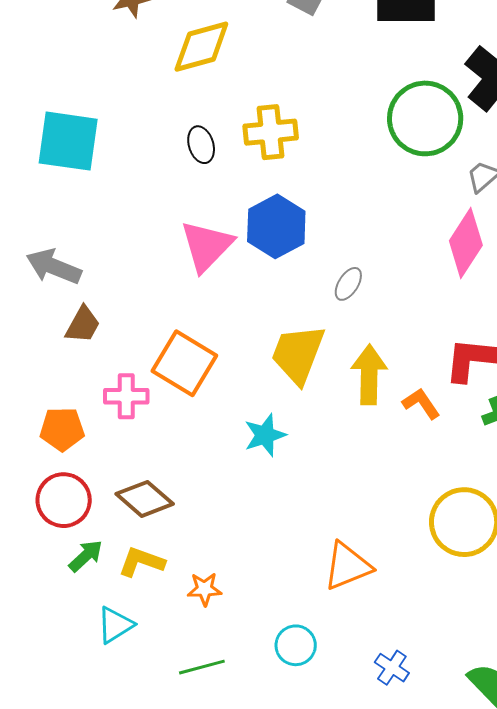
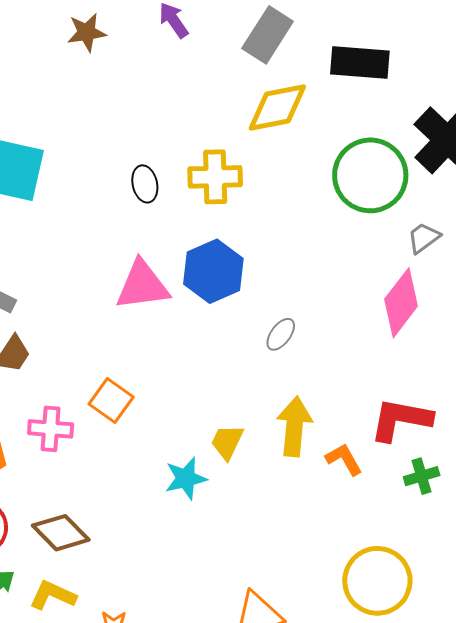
yellow diamond: (201, 47) -> (277, 107), moved
pink triangle: (207, 246) -> (142, 285), turned 34
yellow trapezoid: (298, 354) -> (227, 442), moved, size x0.6
orange square: (184, 363) -> (111, 401), size x0.7

